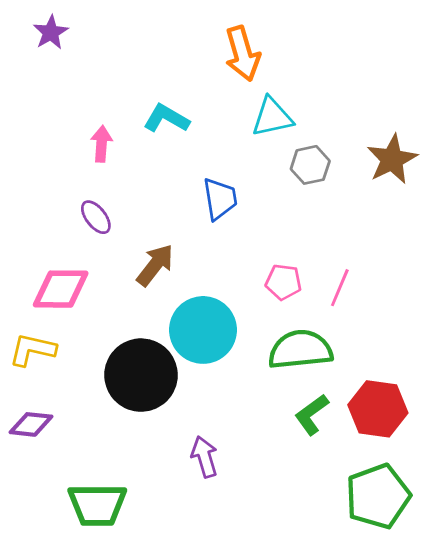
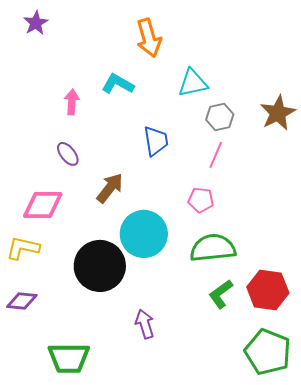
orange arrow: (243, 54) -> (149, 38), moved
pink line: (340, 288) -> (216, 155), moved
green pentagon: (378, 496) -> (268, 352), turned -30

